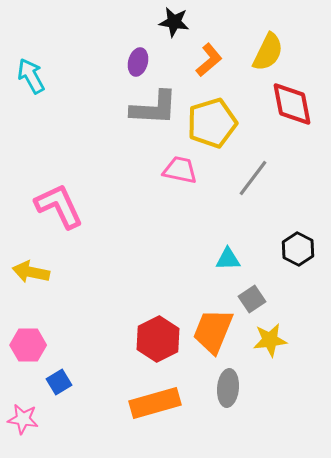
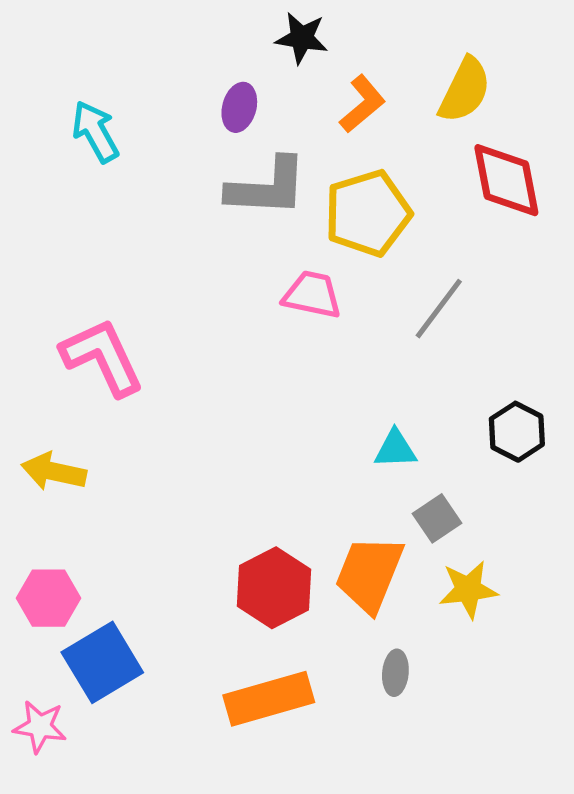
cyan arrow: (31, 76) -> (95, 132), moved
blue square: (59, 382) -> (102, 662), size x1.8
gray ellipse: (228, 388) -> (395, 673), size x0.7

